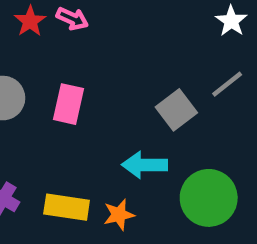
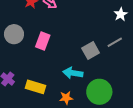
orange star: (119, 215) -> (66, 98), moved

